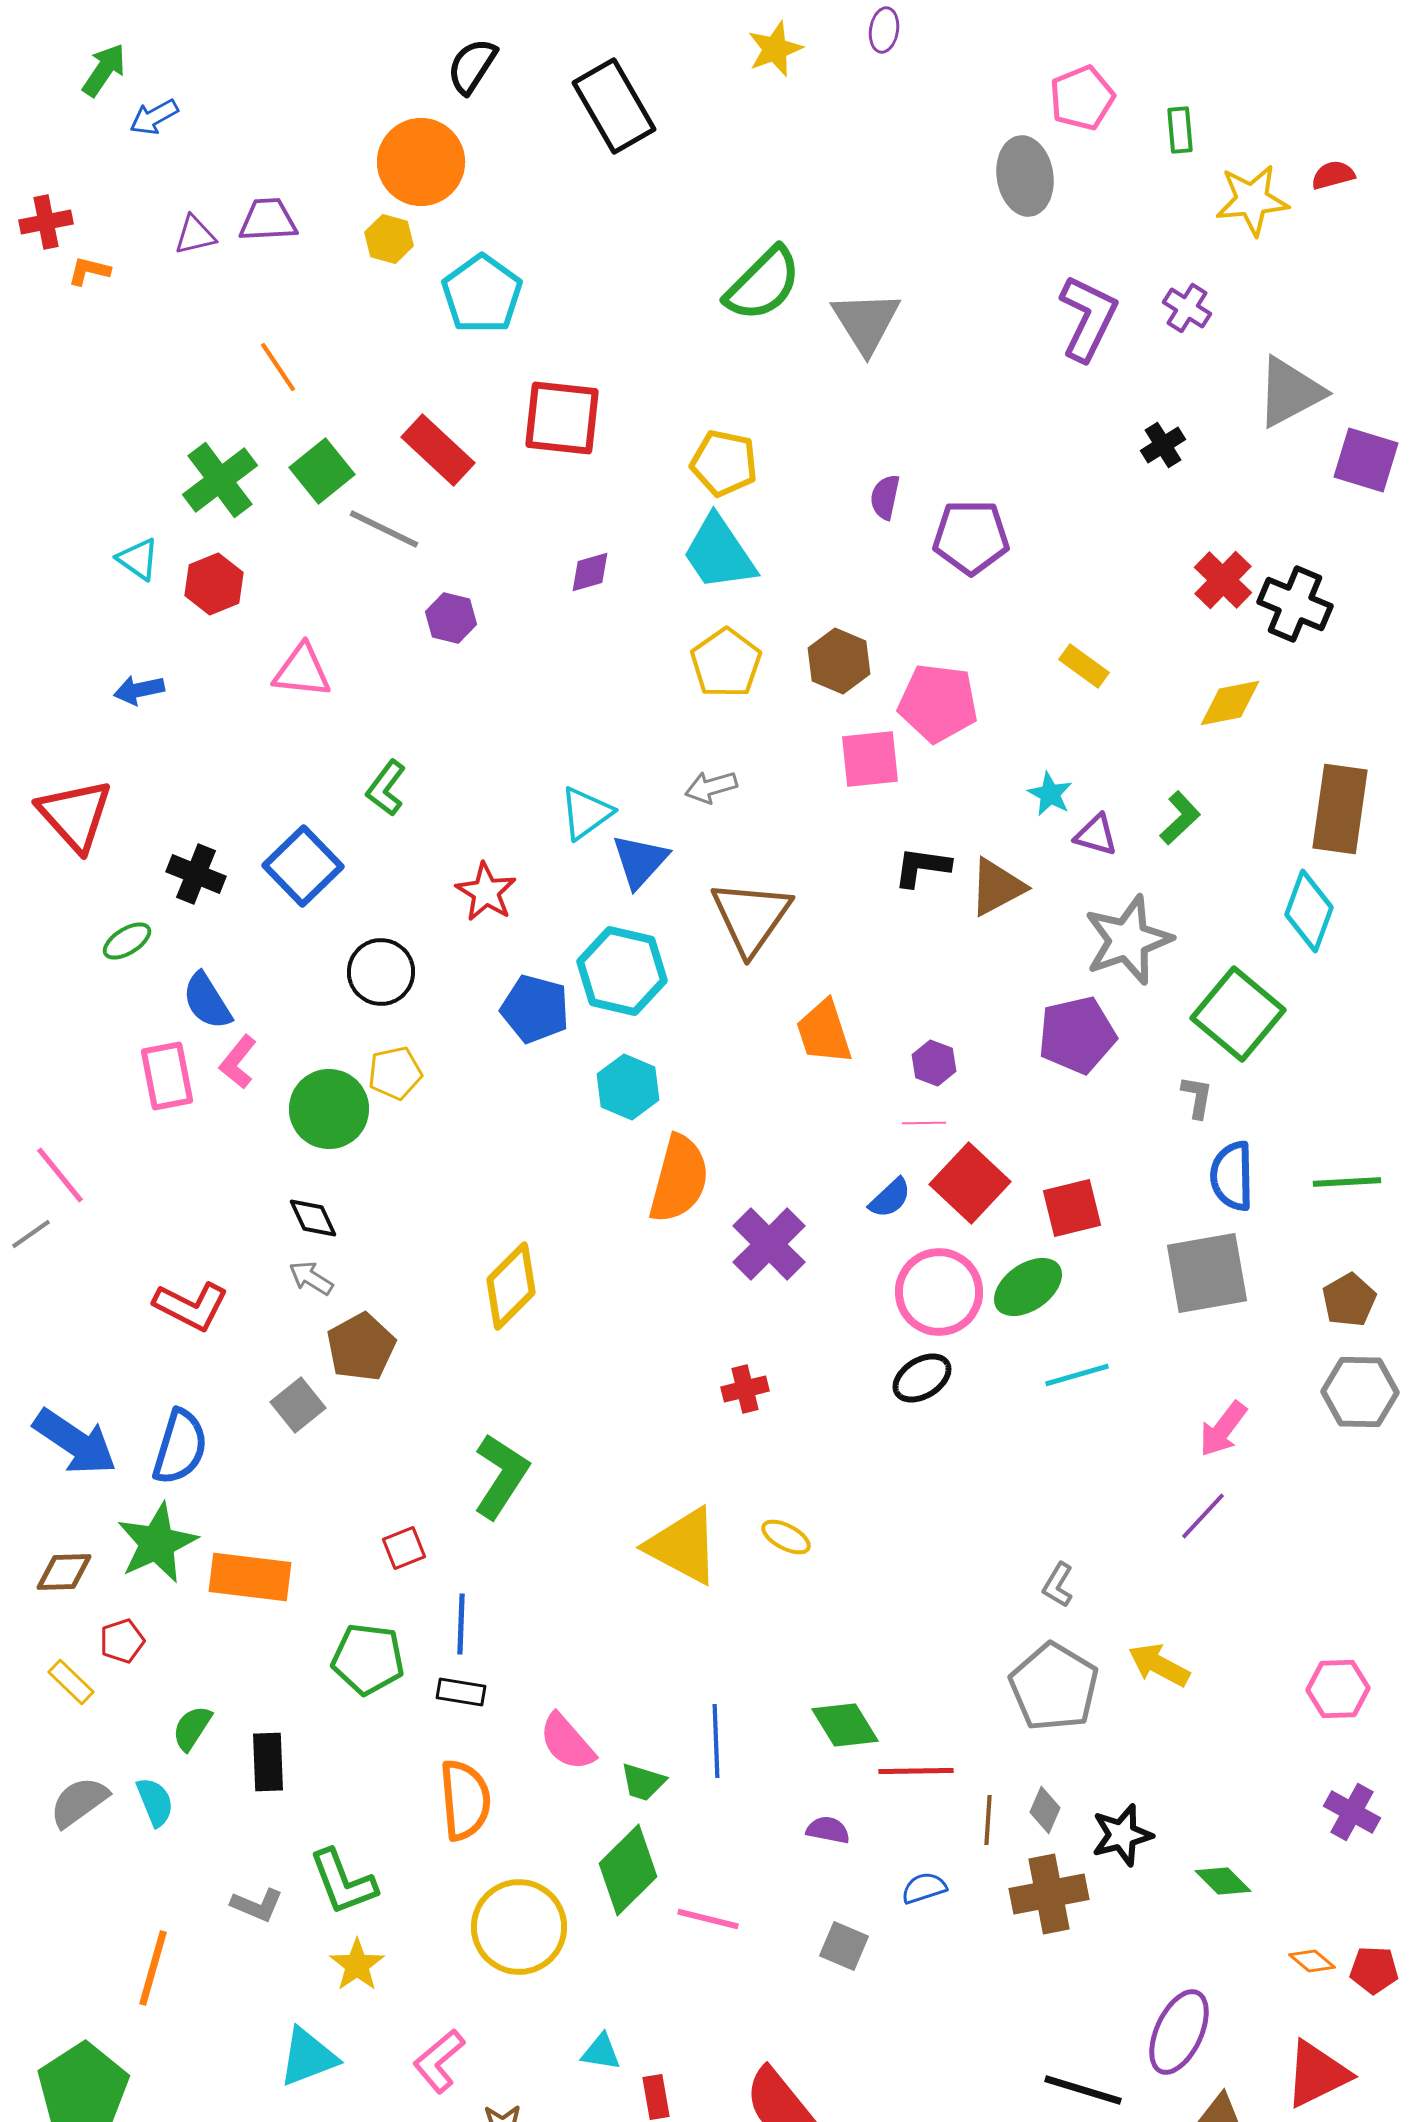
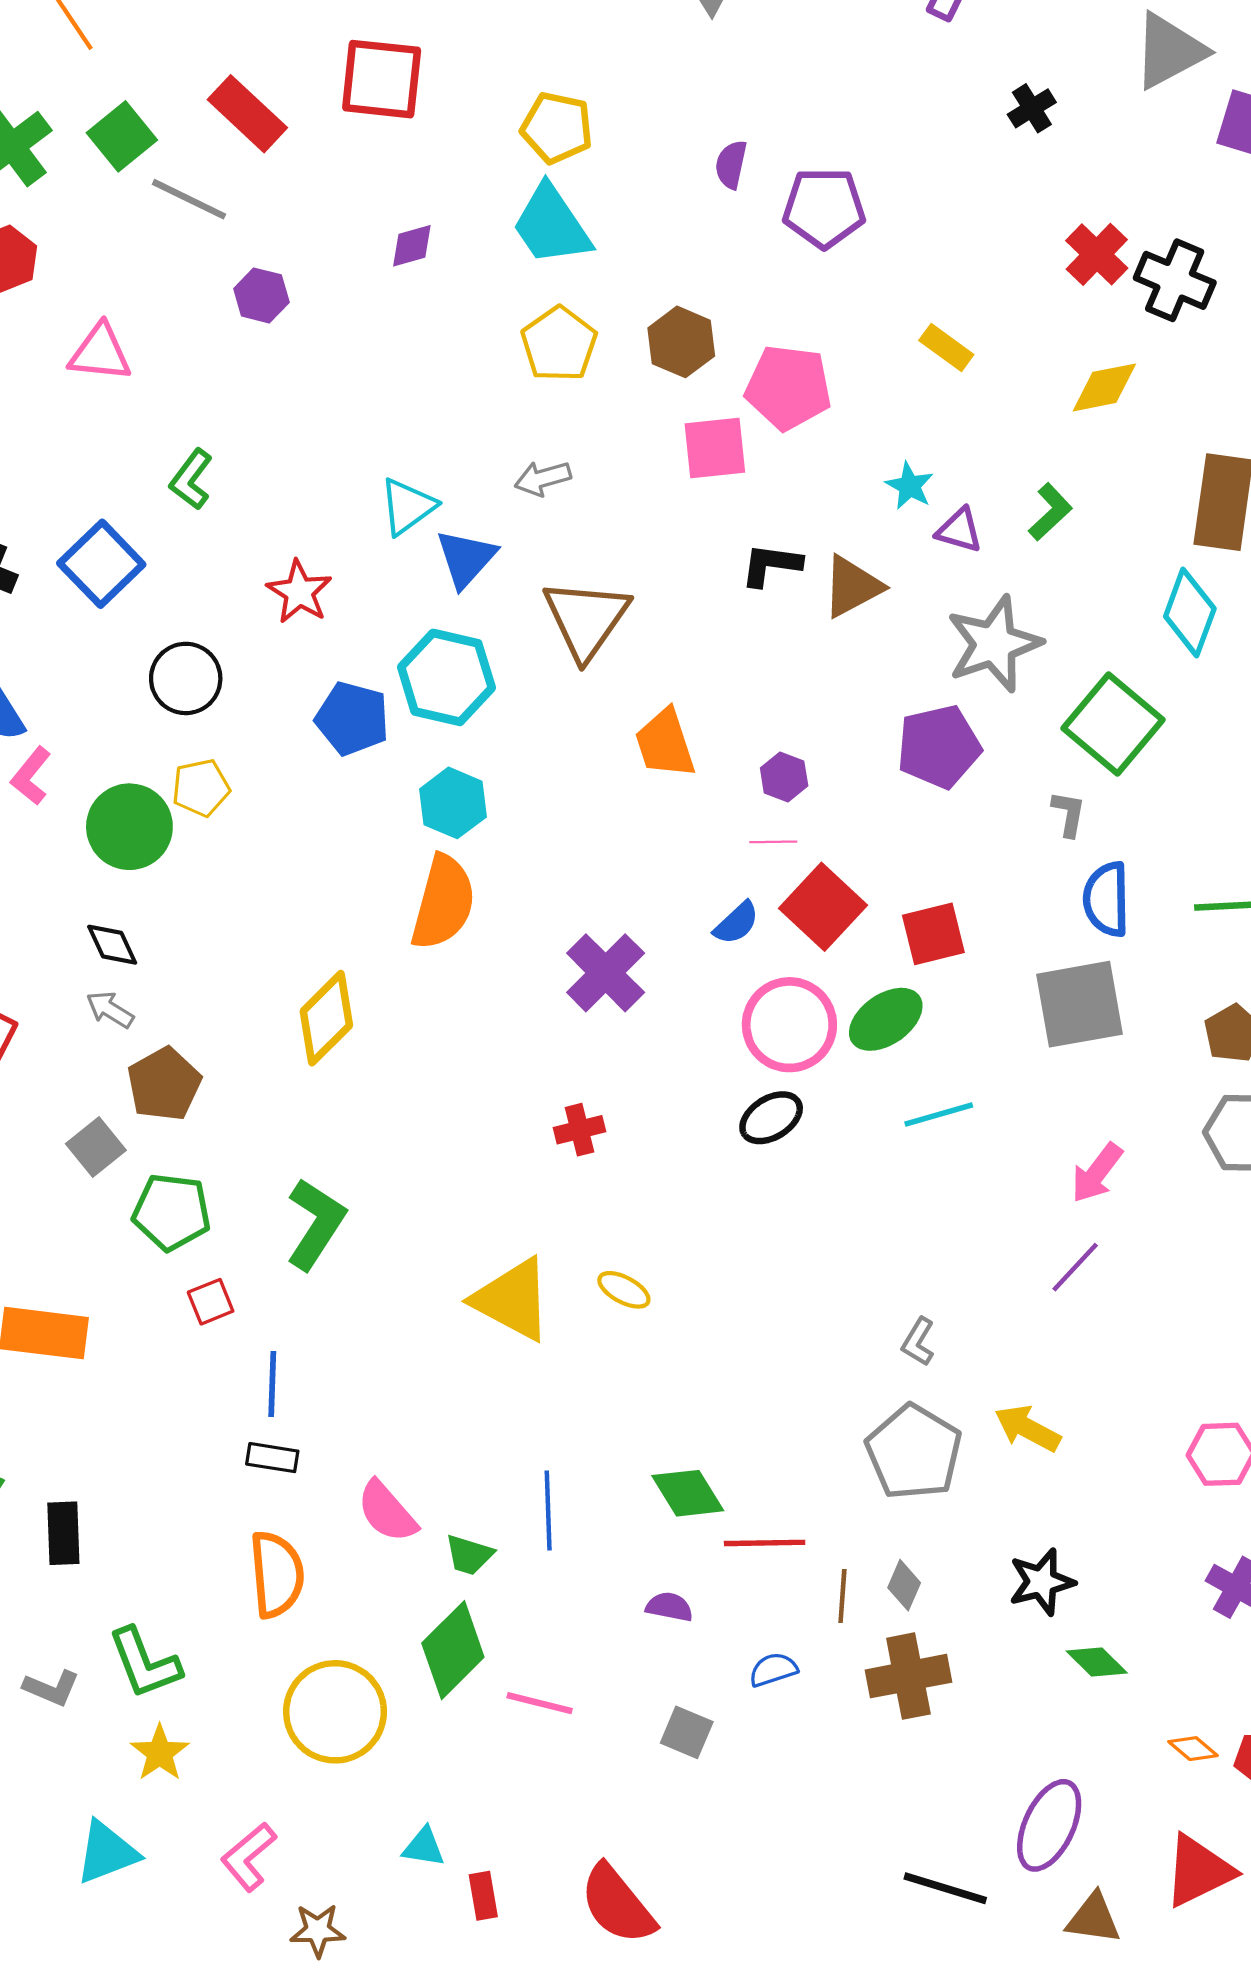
orange semicircle: (679, 1179) -> (443, 902), moved
green pentagon: (368, 1659) -> (172, 1212), moved
black star: (1122, 1835) -> (1042, 1582), moved

